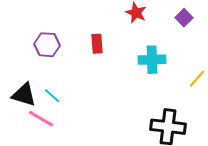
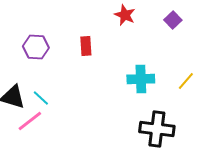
cyan cross: (152, 60) -> (141, 79), moved
pink line: (41, 119) -> (30, 121), turned -68

